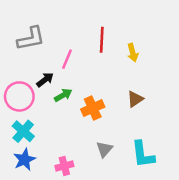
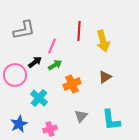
yellow arrow: (133, 53) -> (103, 41), size x1.5
green arrow: (63, 95) -> (55, 65), moved
cyan cross: (23, 131) -> (39, 98), moved

